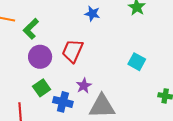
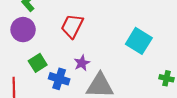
purple circle: (40, 57) -> (23, 30), moved
cyan square: (137, 62) -> (139, 41), size x1.4

